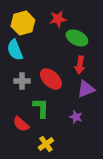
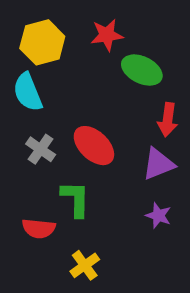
red arrow: (80, 65) -> (168, 120), moved
gray cross: (22, 81) -> (41, 149), turned 35
purple star: (76, 117) -> (158, 216), moved
red semicircle: (21, 124) -> (39, 228), turned -36

